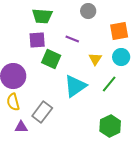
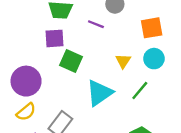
purple line: (72, 39) -> (96, 24), moved
yellow semicircle: (13, 102) -> (26, 112), turned -114

